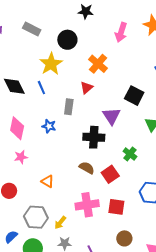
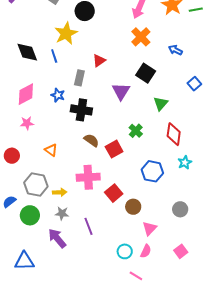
orange cross: (98, 64) -> (141, 37), moved
pink diamond: (17, 128) -> (26, 94), turned 45
black cross: (94, 137) -> (81, 110), moved
red square: (116, 207) -> (114, 193), moved, turned 36
yellow arrow: (60, 223) -> (60, 192), turned -136
brown circle: (124, 238) -> (133, 207), moved

